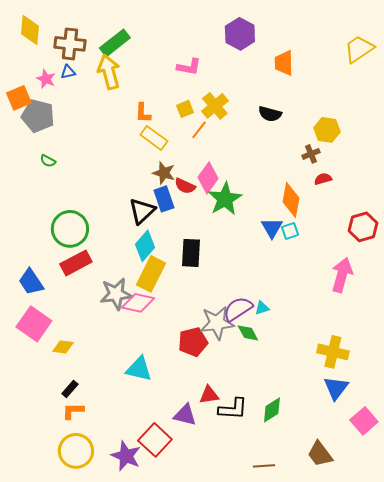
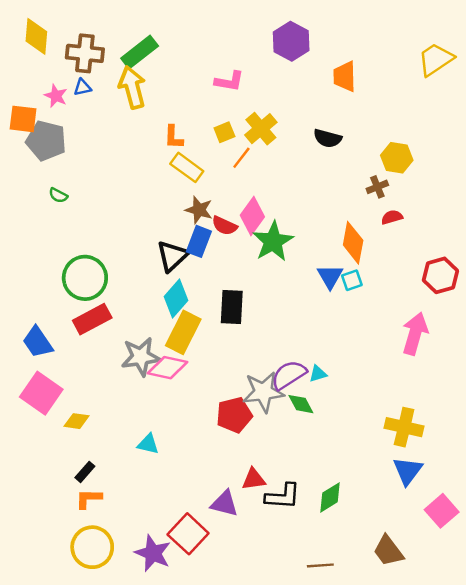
orange square: (19, 98) -> (23, 119), turned 30
blue rectangle: (164, 199) -> (199, 241), turned 40
cyan triangle: (139, 369) -> (148, 444), moved, size x0.7

